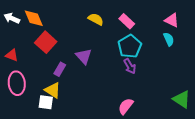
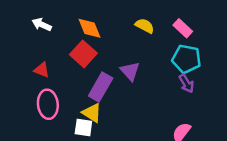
orange diamond: (34, 18) -> (90, 28), moved
cyan pentagon: (130, 46) -> (186, 59), turned -30
purple rectangle: (60, 69) -> (101, 87), size x1.6

